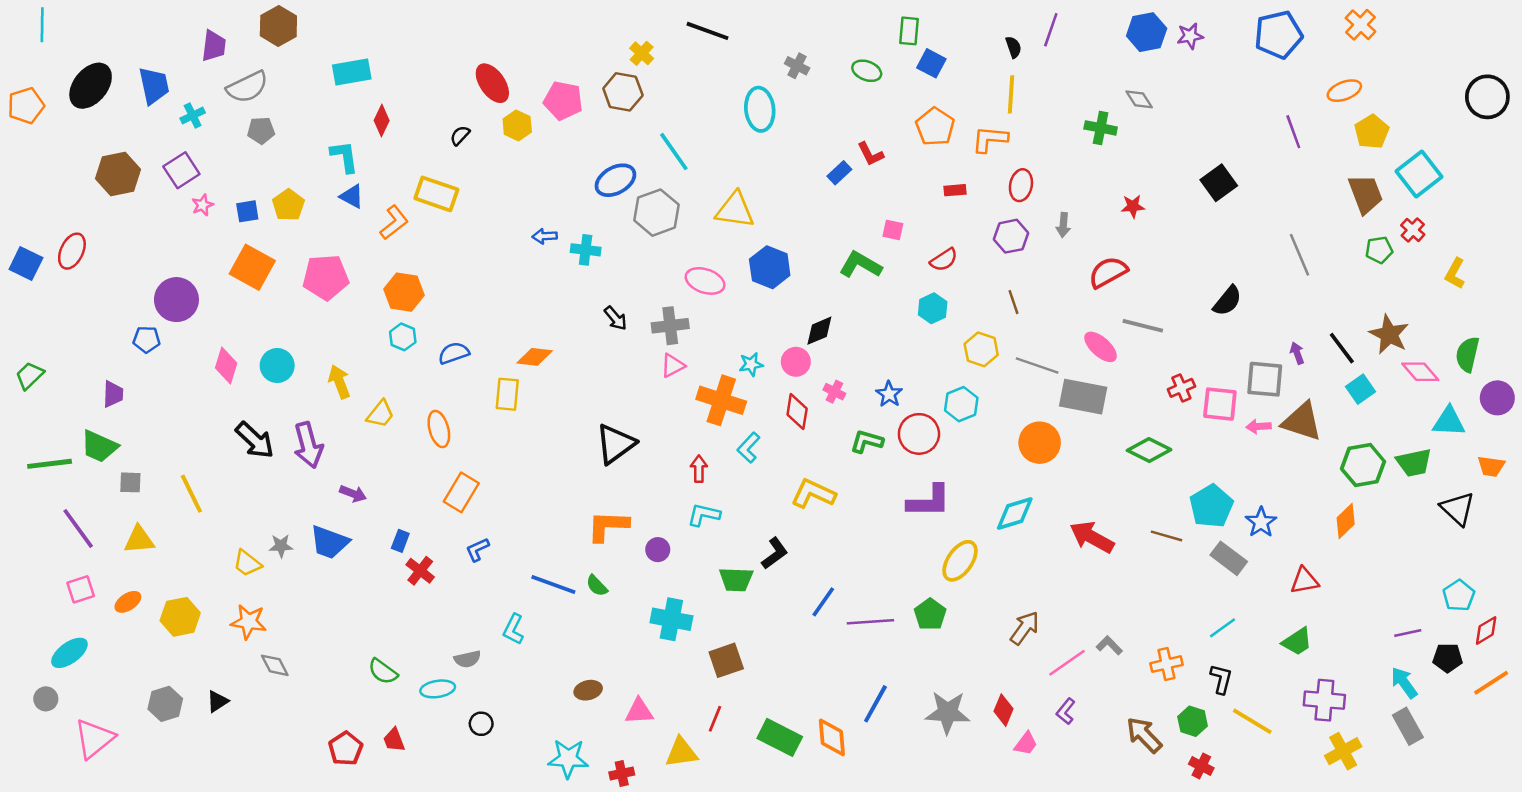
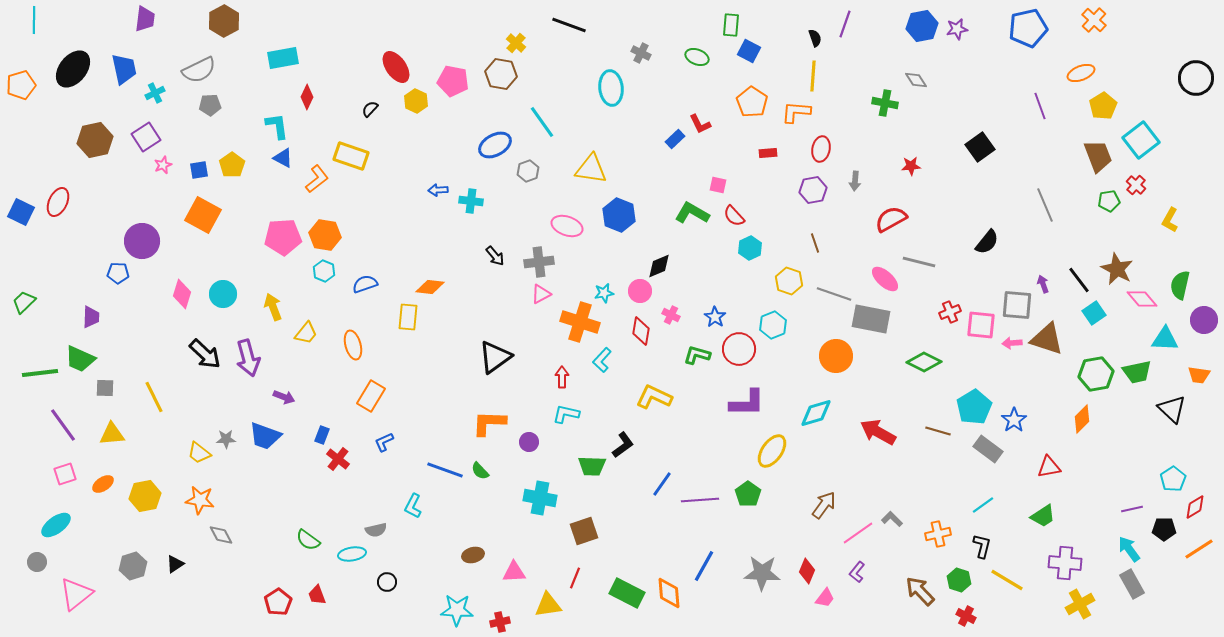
purple trapezoid: (214, 46) -> (145, 19), moved
gray hexagon: (657, 213) -> (528, 171), size x0.6
red semicircle: (944, 260) -> (734, 216), moved, turned 80
pink pentagon: (326, 277) -> (283, 237), moved

